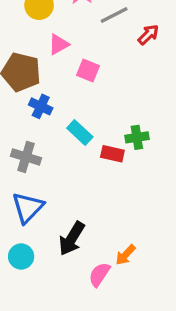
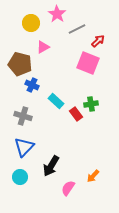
pink square: (88, 70) -> (88, 63), moved, size x1.6
red rectangle: (112, 154) -> (76, 114), turned 40
orange arrow: (126, 255) -> (93, 176), moved

